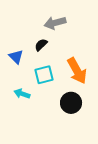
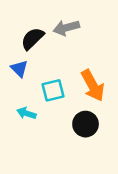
black semicircle: (41, 45) -> (32, 39), moved, size x1.5

